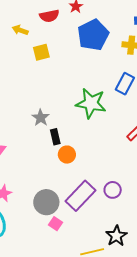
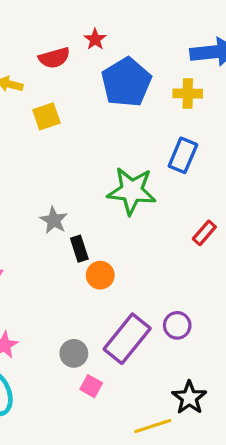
gray circle: (46, 202) -> (74, 353), size x0.7

